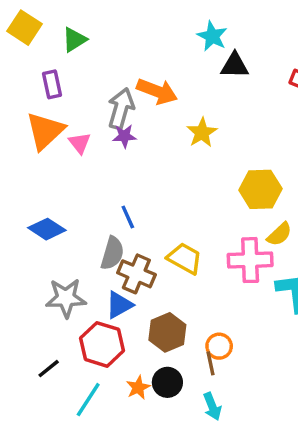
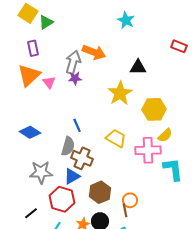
yellow square: (24, 28) -> (28, 13), moved
black triangle: (235, 65) -> (138, 67), moved
yellow star: (202, 133) -> (120, 93), moved, size x1.4
yellow trapezoid: (185, 258) -> (116, 138), moved

